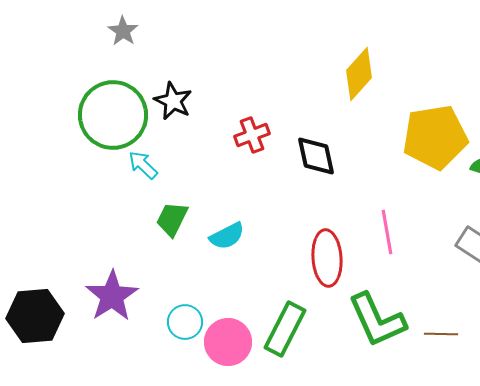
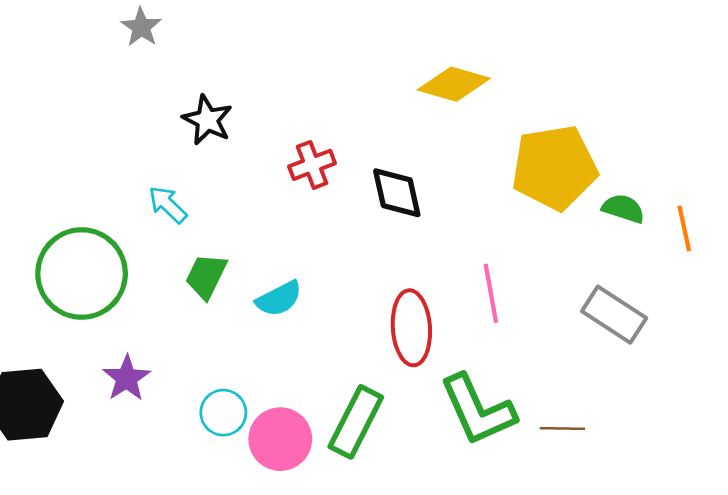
yellow diamond: (359, 74) -> (454, 84), turned 64
green circle: (113, 115) -> (82, 274), moved
purple star: (112, 296) -> (127, 378), size x0.7

